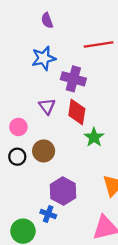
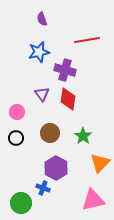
green star: (94, 137) -> (83, 136), moved
brown circle: (44, 151) -> (50, 133), moved

